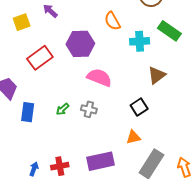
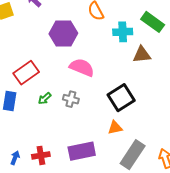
red rectangle: (40, 58) -> (26, 73), moved
brown triangle: (157, 75) -> (142, 55), moved, turned 30
black square: (139, 107) -> (121, 98), size x1.5

